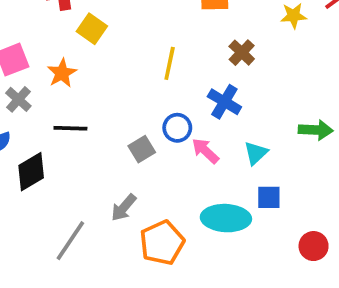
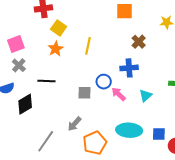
yellow line: (170, 63) -> (88, 46), moved
orange star: (62, 73) -> (56, 49), moved
blue cross: (224, 102) -> (129, 68), turned -36
gray square: (142, 149) -> (85, 93), turned 32
blue square: (269, 197) -> (159, 134), moved

